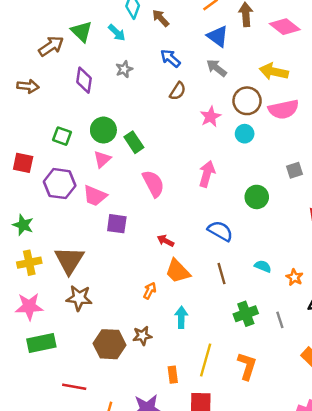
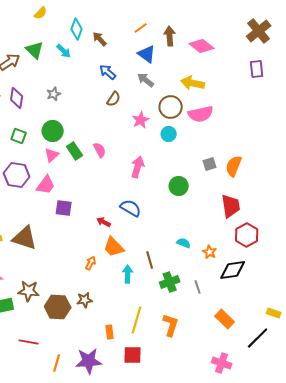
gray star: (124, 69) -> (54, 94), moved
purple diamond: (84, 80) -> (17, 98), moved
green rectangle: (134, 142) -> (75, 151), moved
pink semicircle: (153, 184) -> (100, 150), moved, size x0.7
pink trapezoid: (95, 196) -> (46, 185), turned -75
blue semicircle: (220, 231) -> (131, 208), moved
brown triangle: (69, 260) -> (25, 238), turned -44
brown line: (221, 274) -> (150, 260), moved
brown star: (79, 298) -> (29, 291), moved
cyan arrow: (181, 317) -> (128, 274), moved

